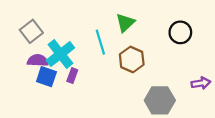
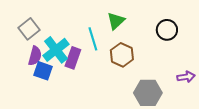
purple semicircle: (38, 60) -> (35, 56), turned 102
purple rectangle: (72, 76) -> (73, 58), moved, size x1.5

